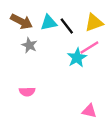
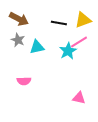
cyan triangle: (49, 23) -> (37, 47), moved
black line: (67, 26) -> (59, 23), turned -42
gray star: (29, 45) -> (18, 40), moved

